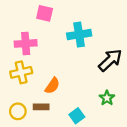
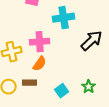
pink cross: (26, 43) -> (40, 42), moved
green star: (107, 98) -> (89, 87), moved

